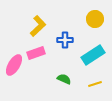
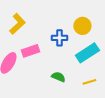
yellow circle: (95, 19) -> (82, 26), moved
yellow L-shape: (38, 26) -> (17, 24), moved

